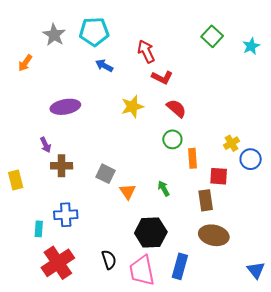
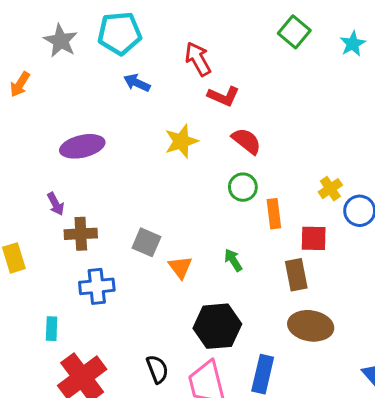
blue cross: (66, 215) -> (97, 286), moved

